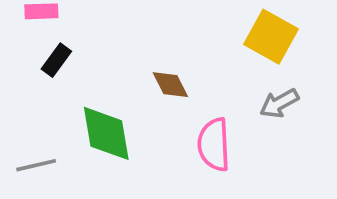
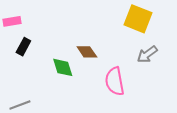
green diamond: (106, 133) -> (63, 67), moved, size x0.7

